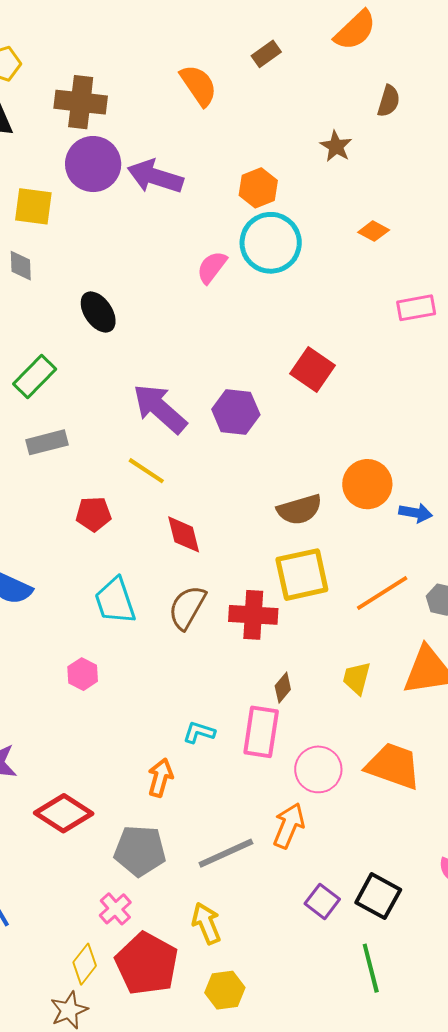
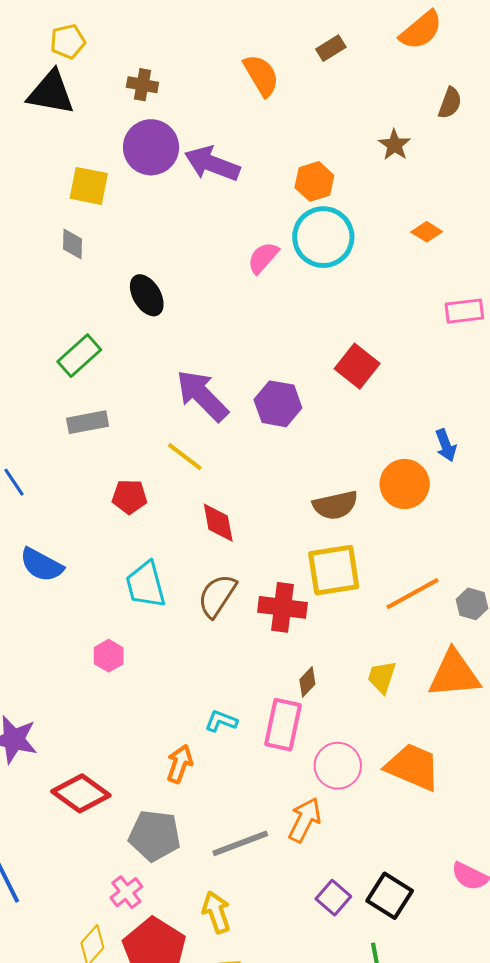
brown cross: (81, 102) -> (142, 85), size x0.6
blue arrow: (416, 513) -> (446, 445), moved, turned 56

